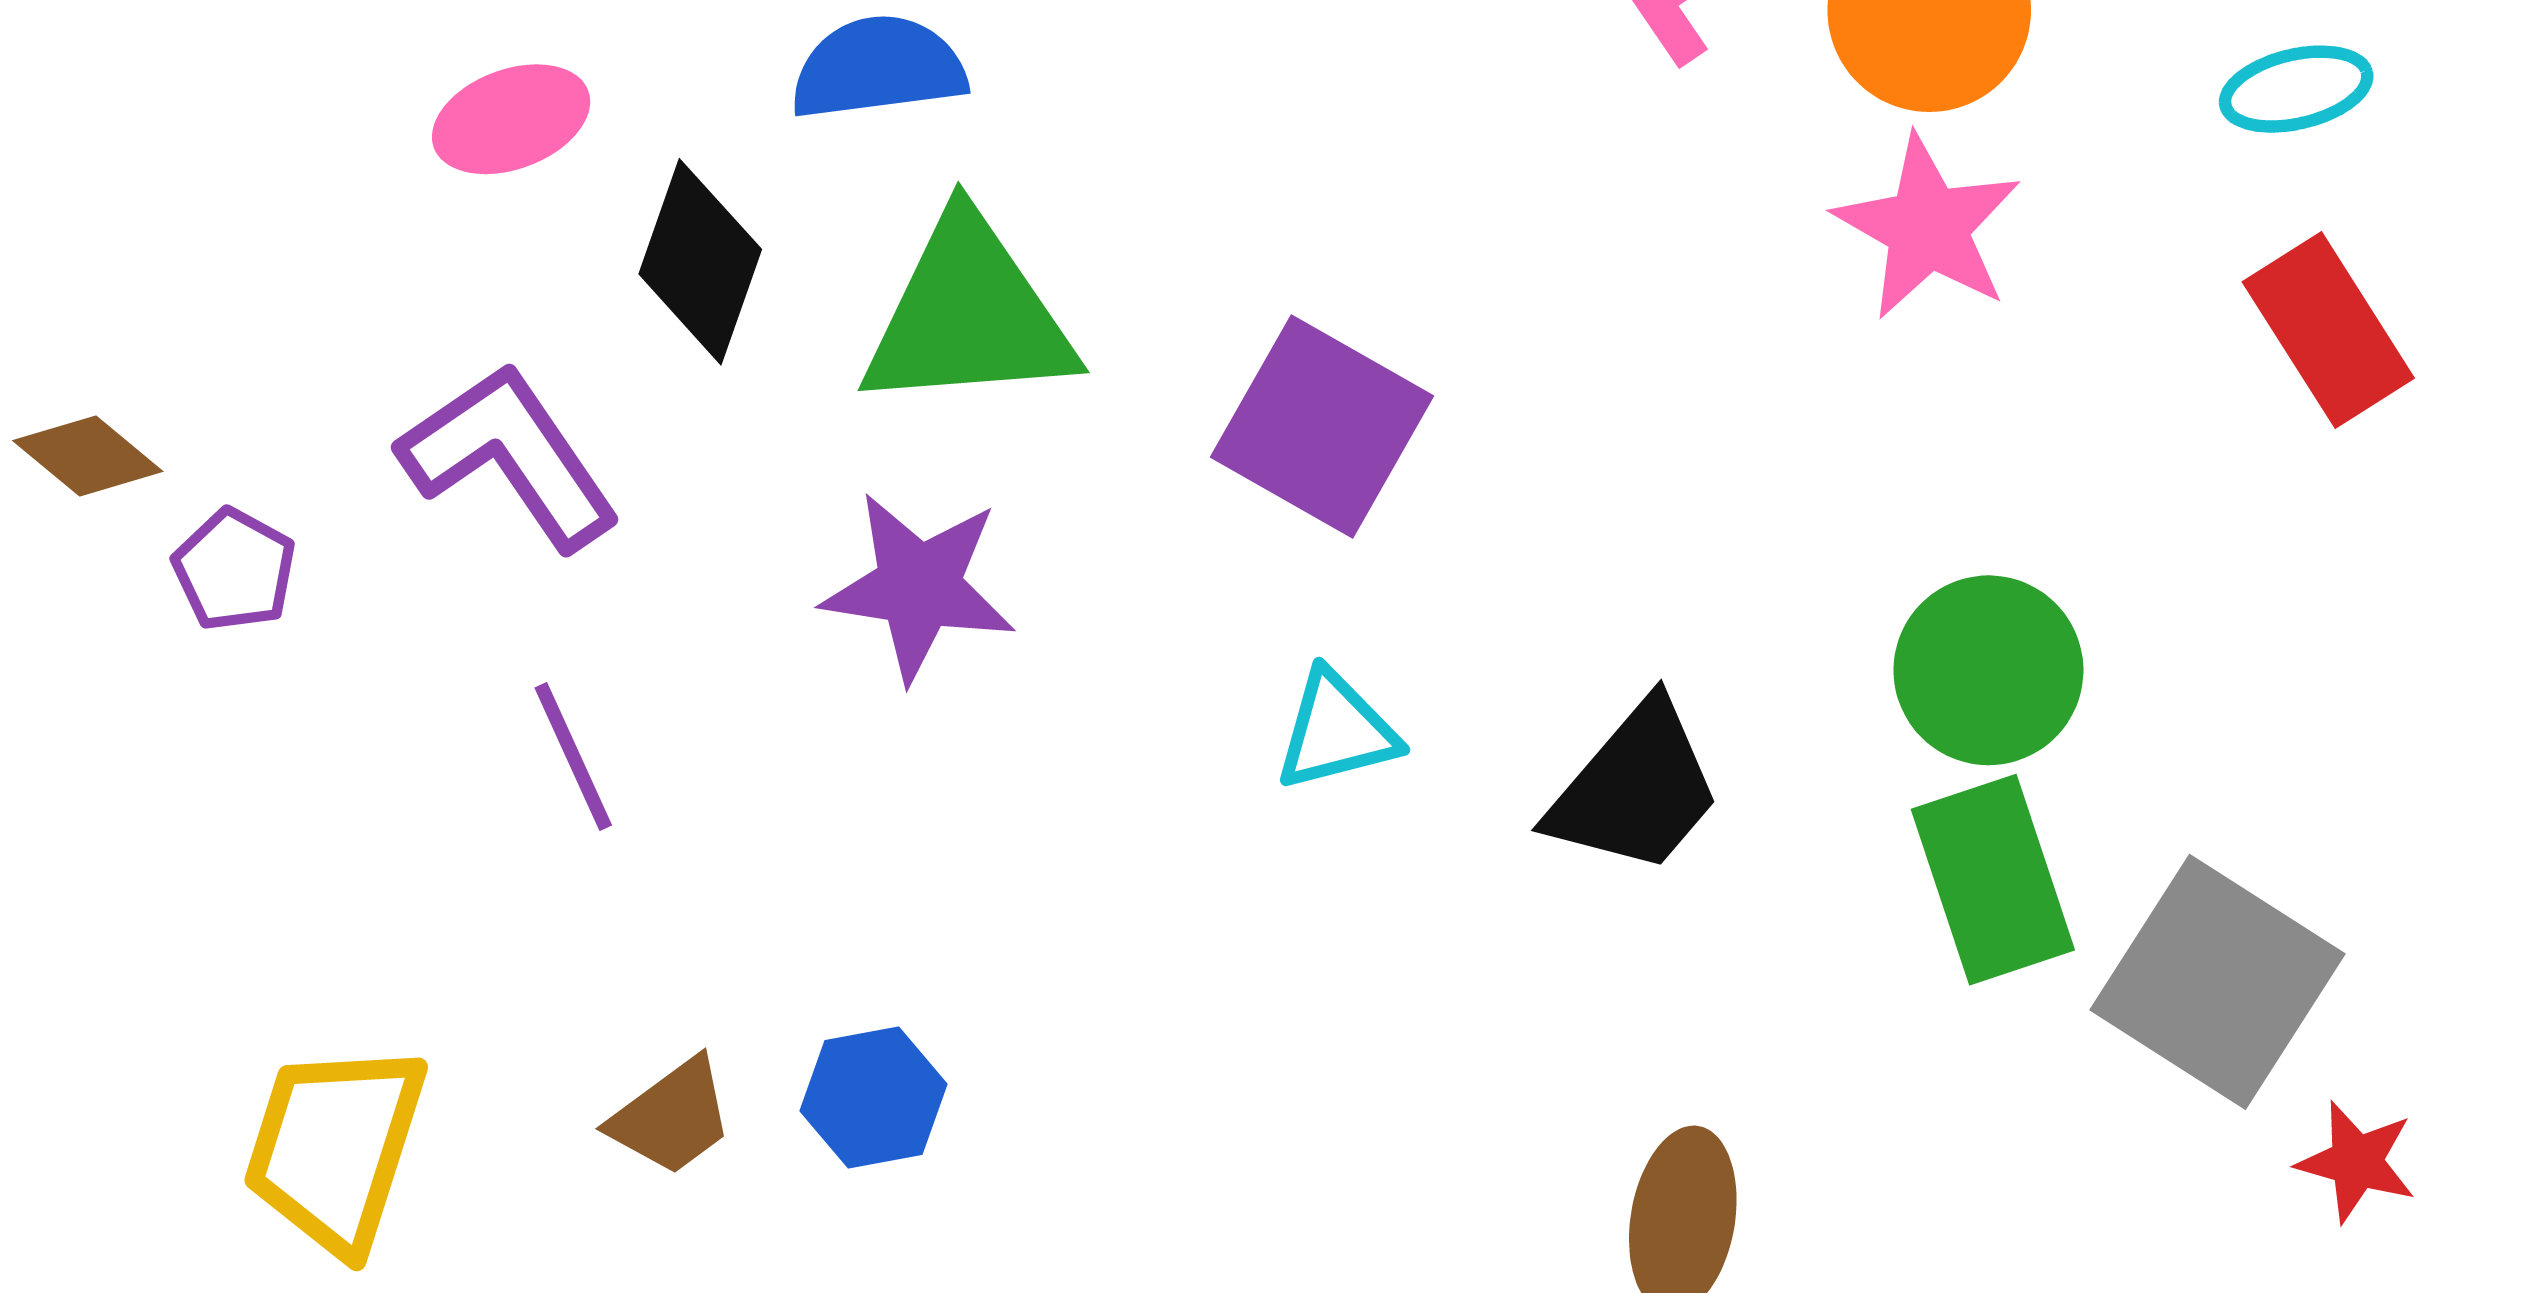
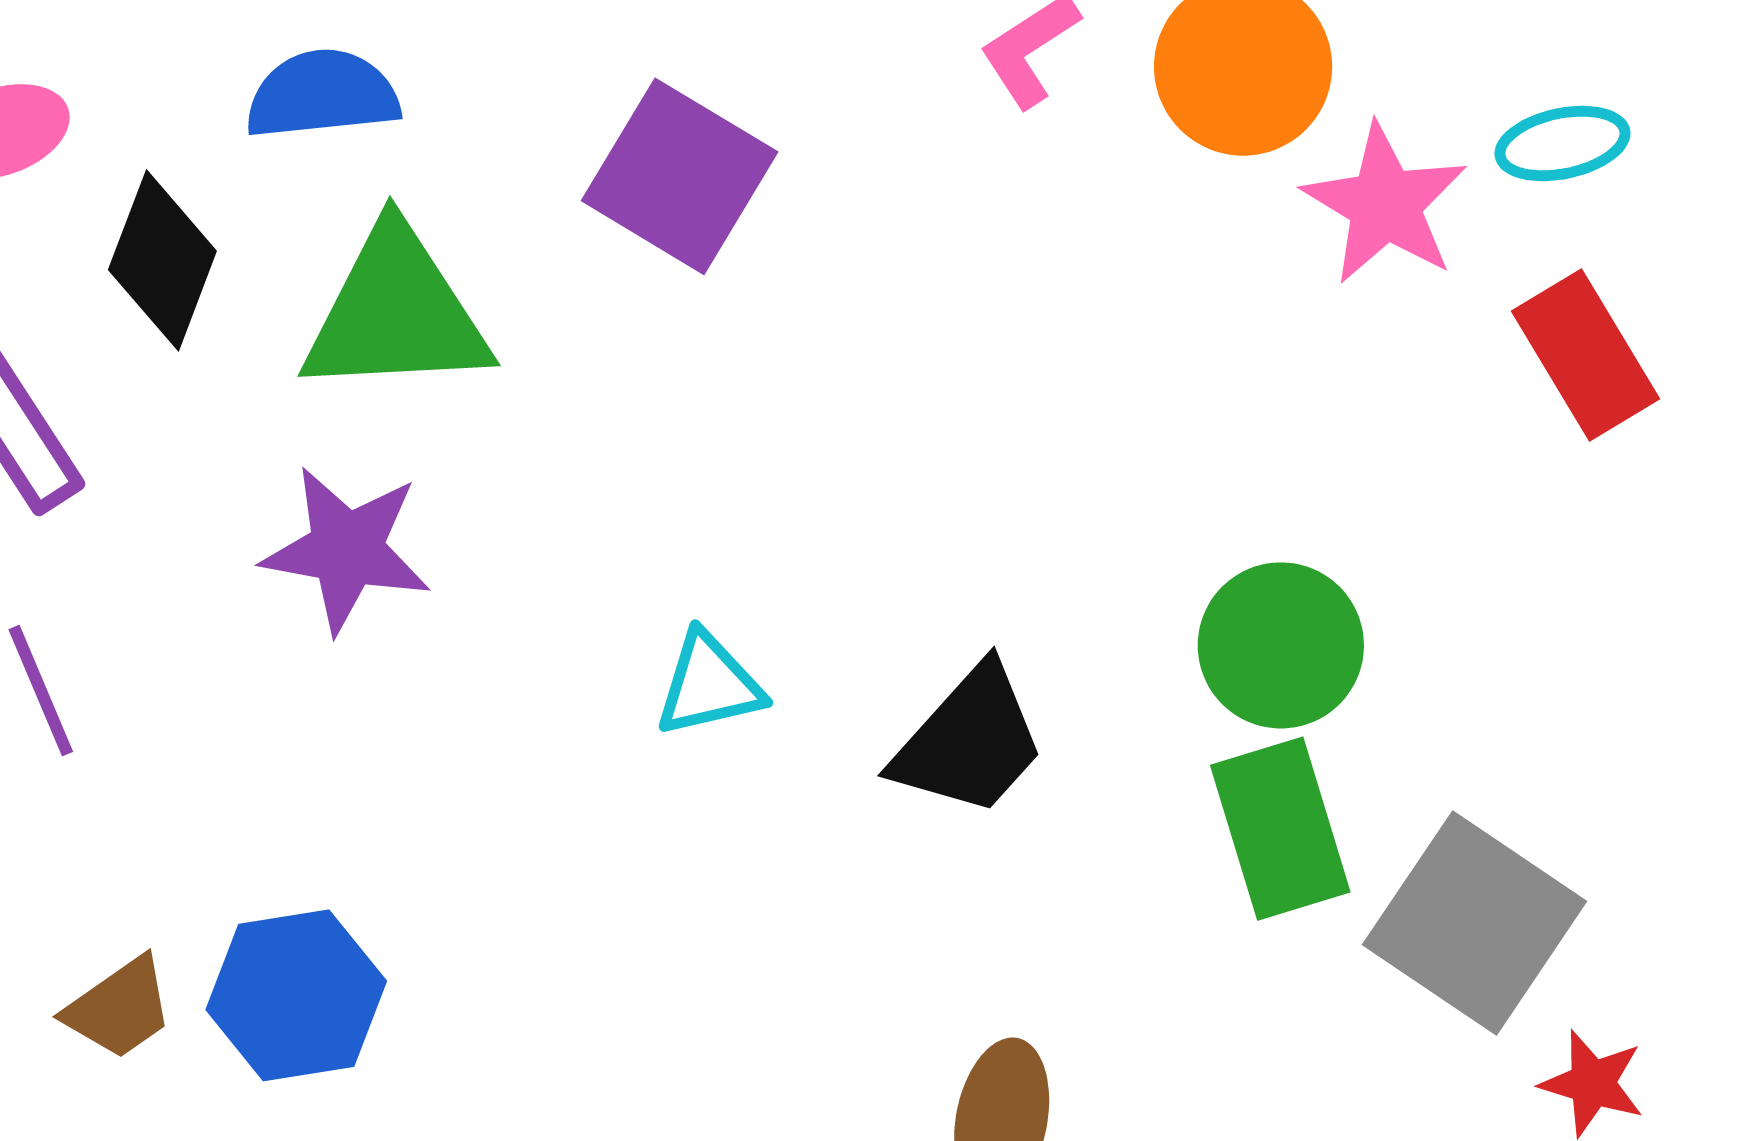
pink star: (1928, 227) -> (1385, 204), moved
purple square: (1322, 427) -> (680, 176), moved
blue hexagon: (873, 1098) -> (296, 995), size x1.4

